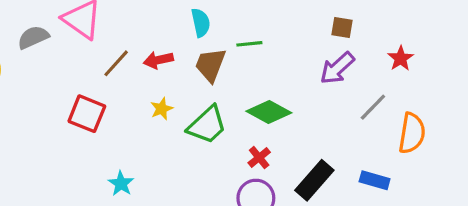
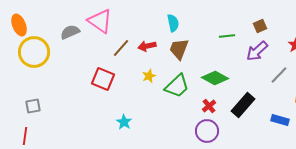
brown square: (342, 28) -> (260, 26), turned -32
green line: (249, 44) -> (227, 36), moved
black rectangle: (314, 180) -> (243, 105), moved

